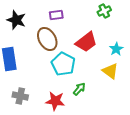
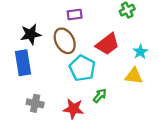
black star: (16, 20) -> (31, 34), moved, turned -30
yellow triangle: (110, 71) -> (134, 76), turned -30

